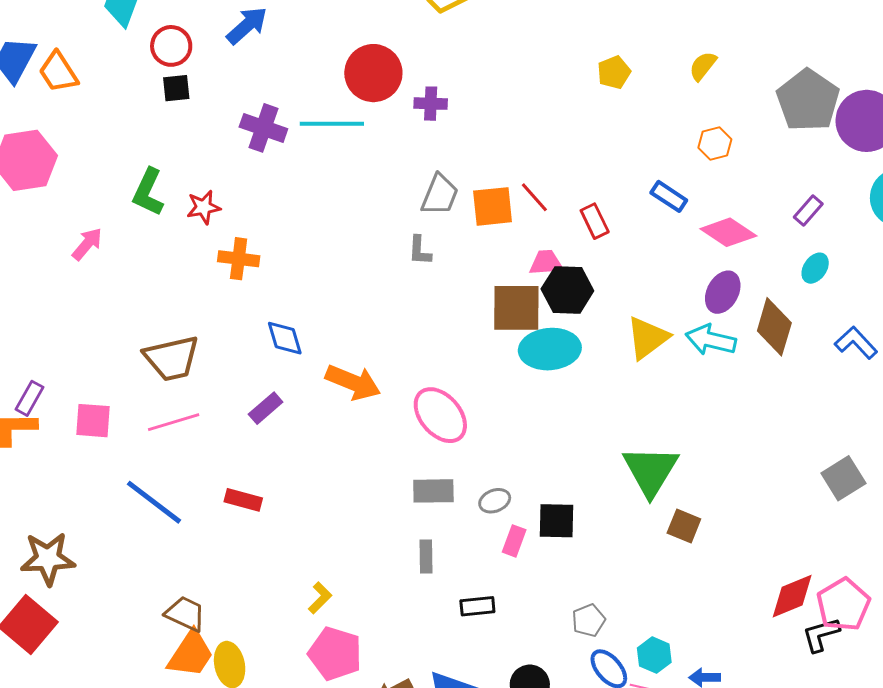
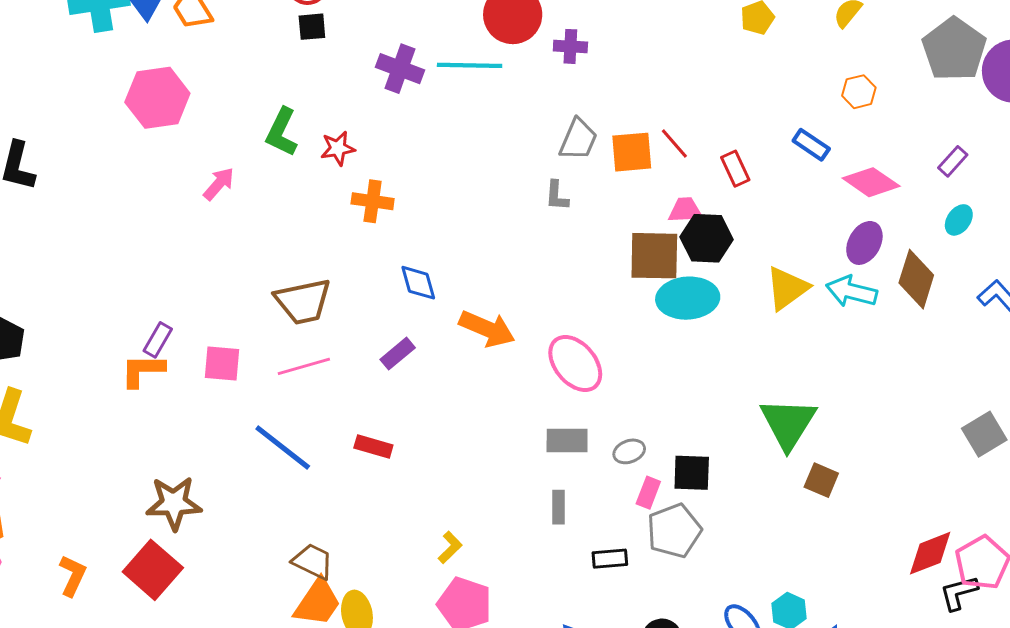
gray pentagon: (589, 620) -> (674, 531), moved, size x1.6

